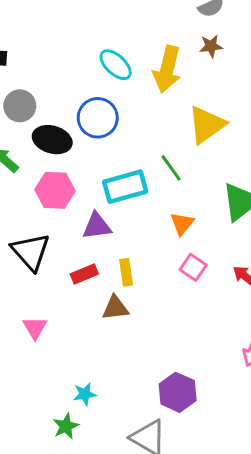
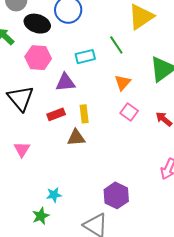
cyan rectangle: (125, 187) -> (85, 57), size x0.7

